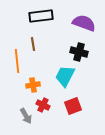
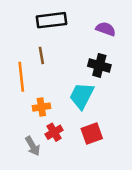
purple semicircle: (84, 23) -> (106, 29), size x0.7
red cross: (43, 105) -> (54, 132), turned 32

